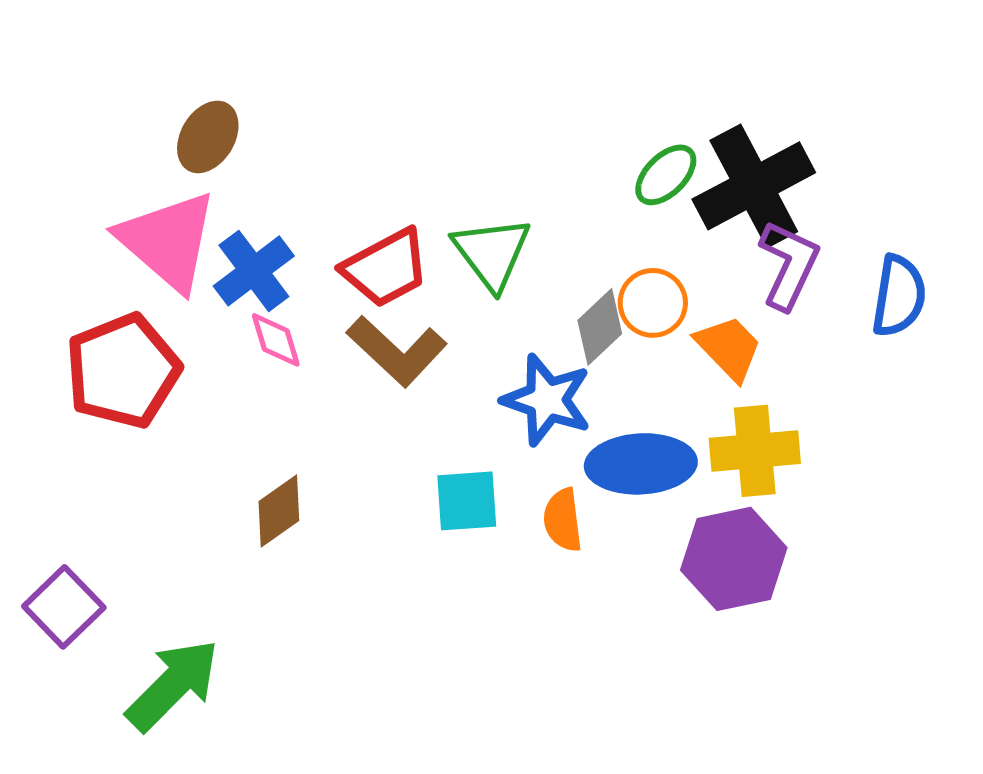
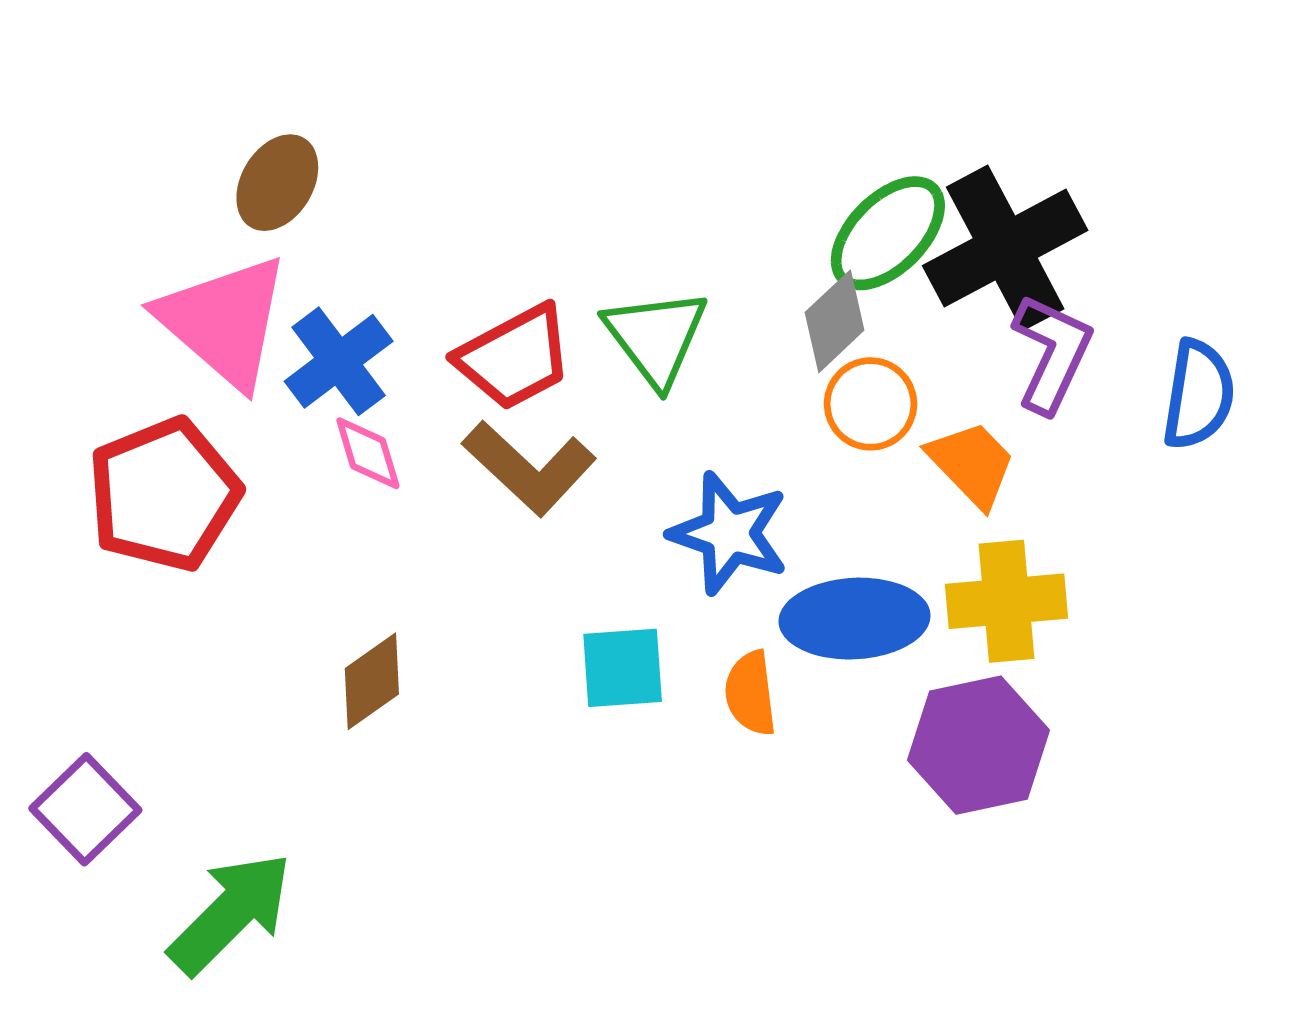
green ellipse: (666, 175) -> (888, 233), size x1.4
gray diamond: (600, 327) -> (835, 321), moved

